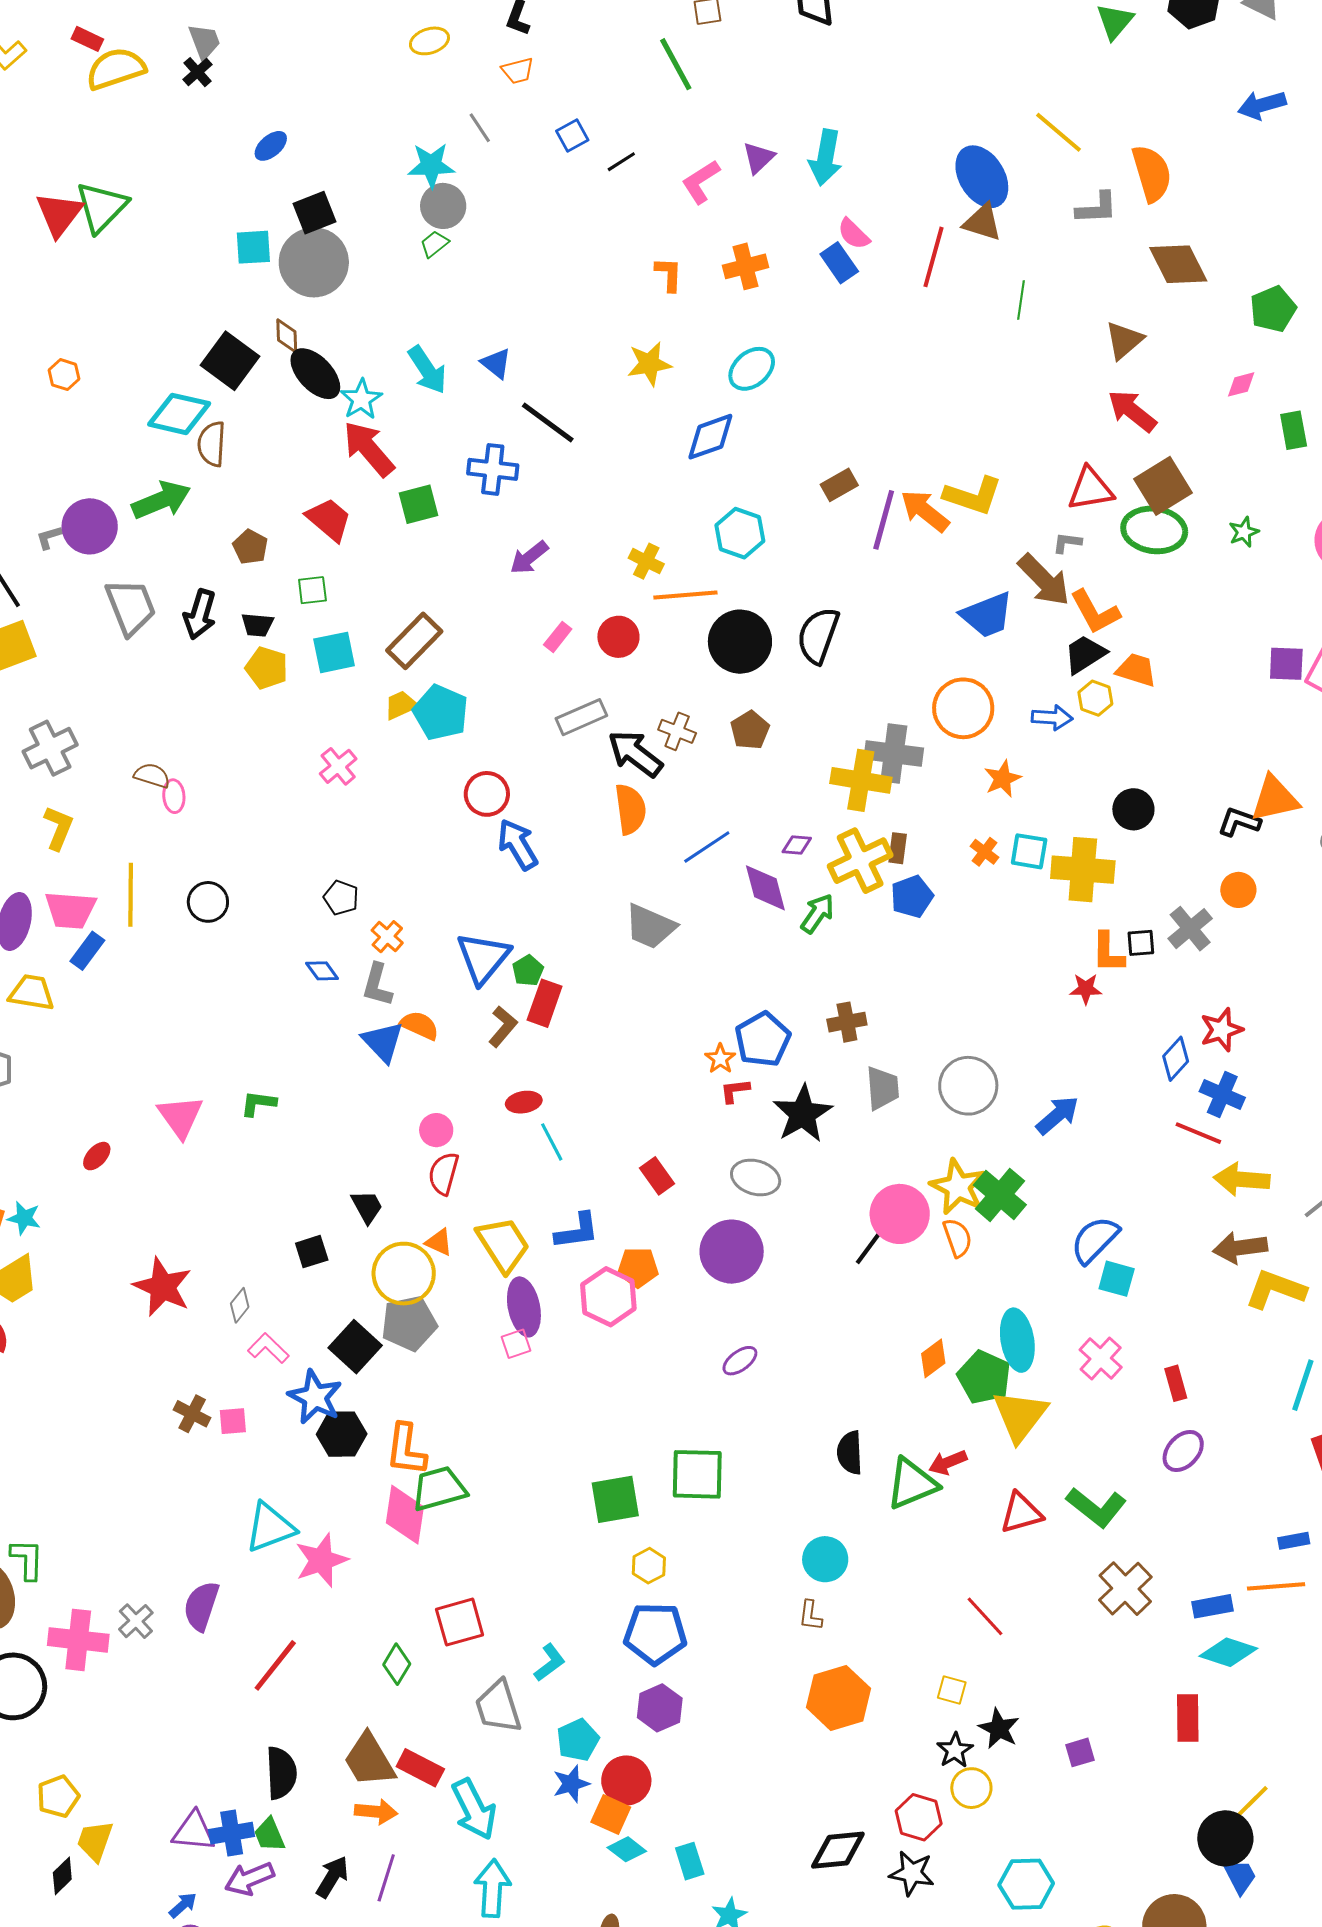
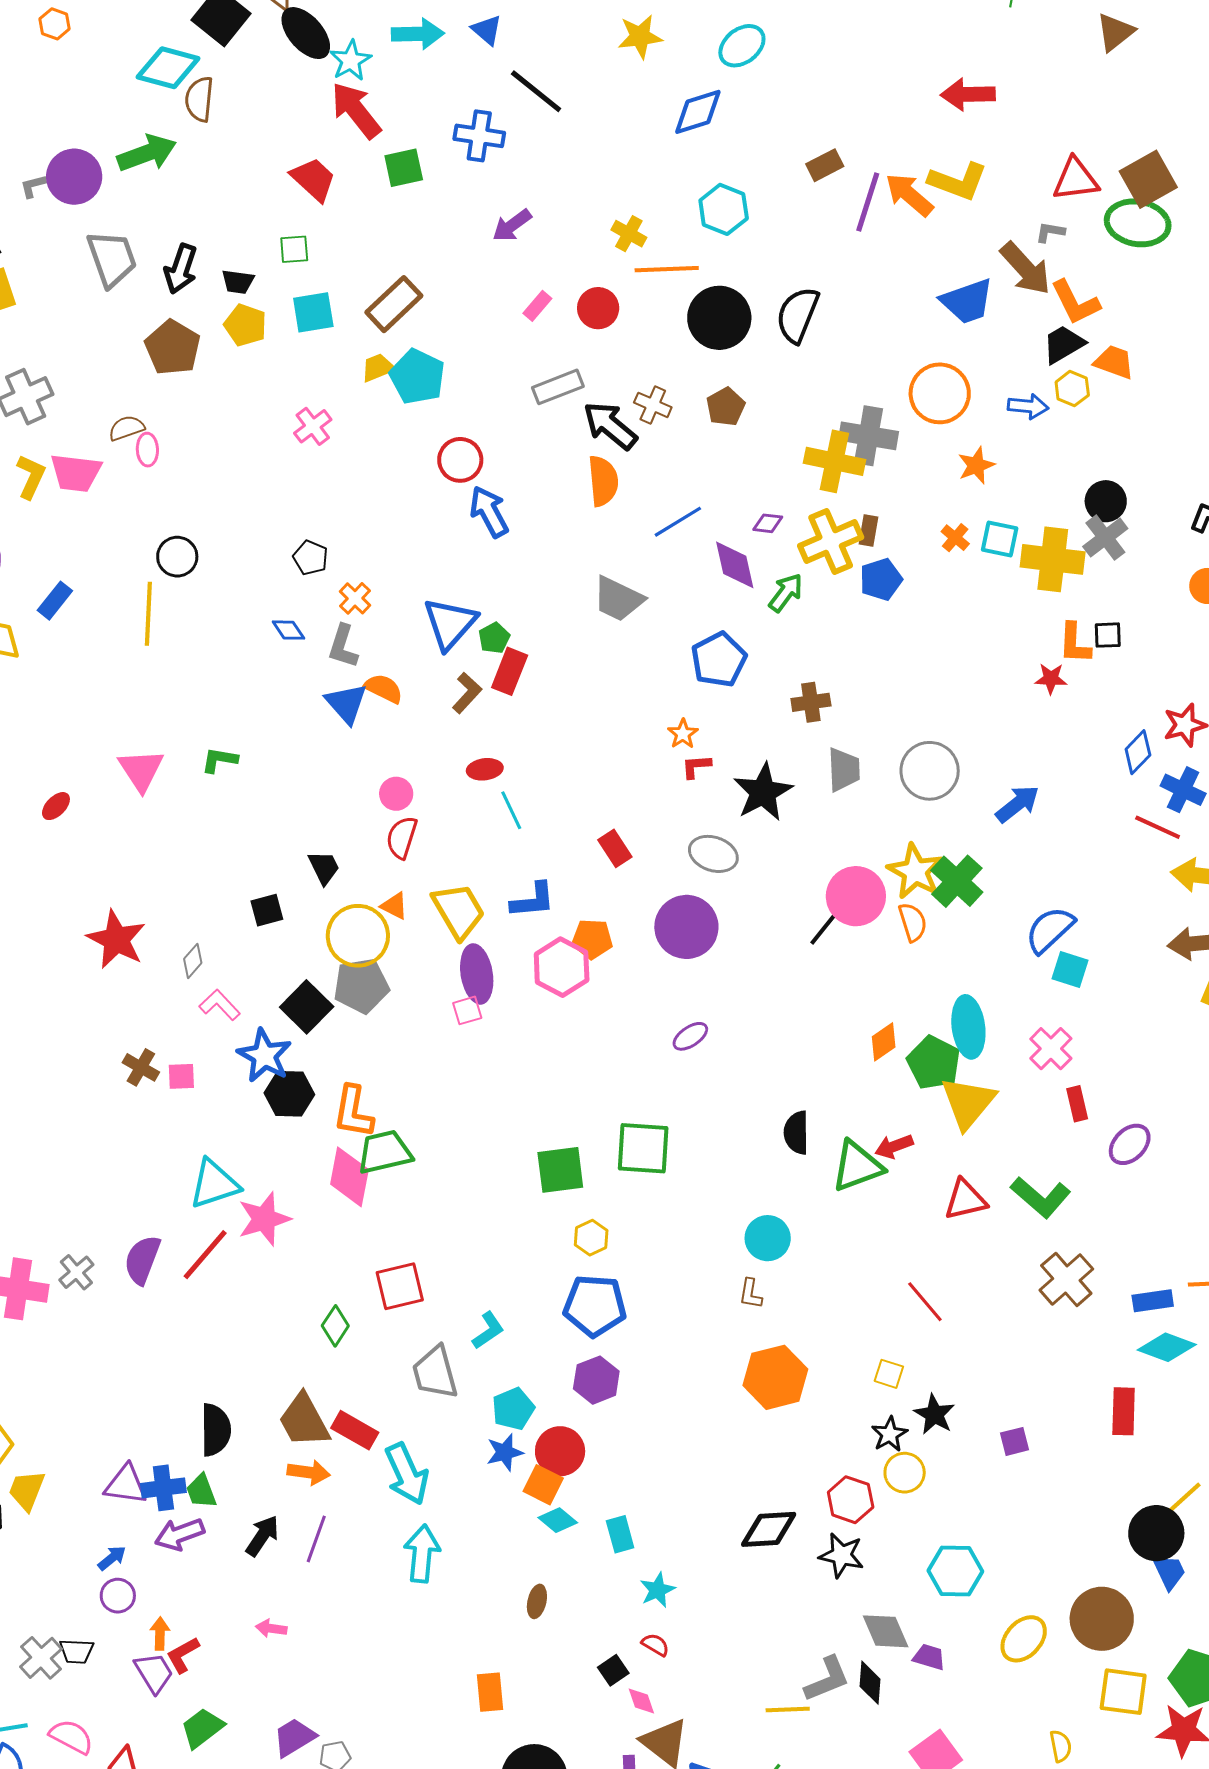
cyan arrow: (427, 370) -> (418, 34), turned -60
red arrow: (1132, 411) -> (968, 94), moved, turned -42
brown pentagon: (250, 547) -> (173, 348), moved, size x1.6
brown semicircle: (152, 775) -> (127, 428), turned -39
yellow line: (131, 895) -> (148, 614), moved
pink trapezoid: (70, 910) -> (76, 473), moved
gray cross: (1190, 929) -> (1105, 538), moved
blue pentagon: (763, 1039) -> (719, 660), moved
red rectangle: (1176, 1383) -> (1077, 1104), moved
red line: (275, 1665) -> (205, 1255), moved

